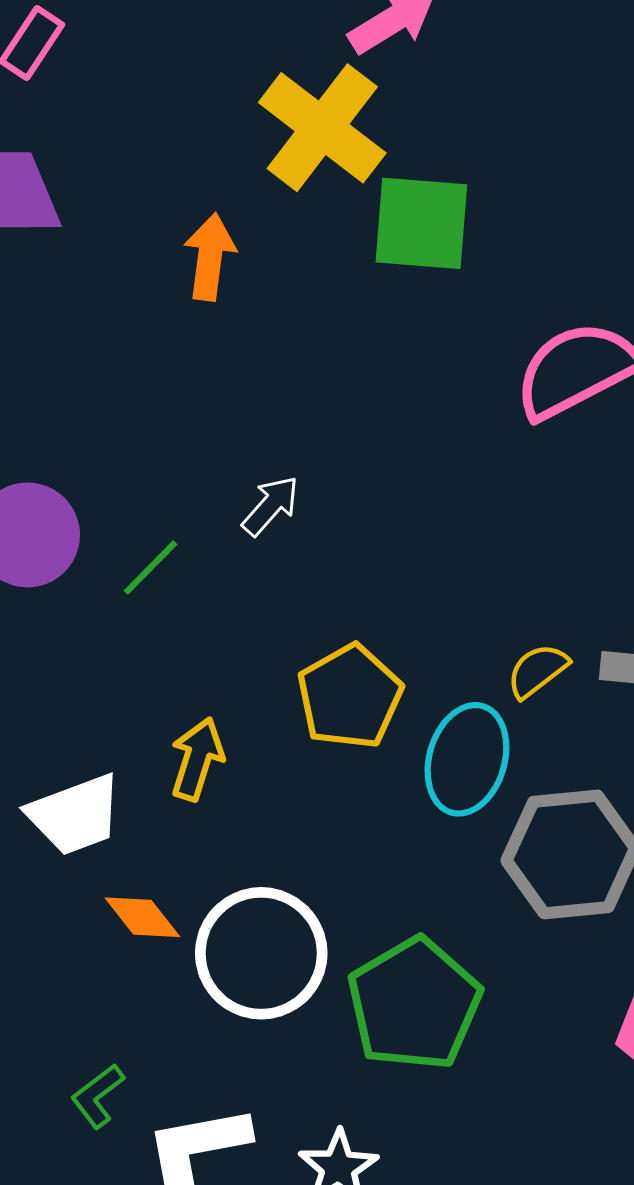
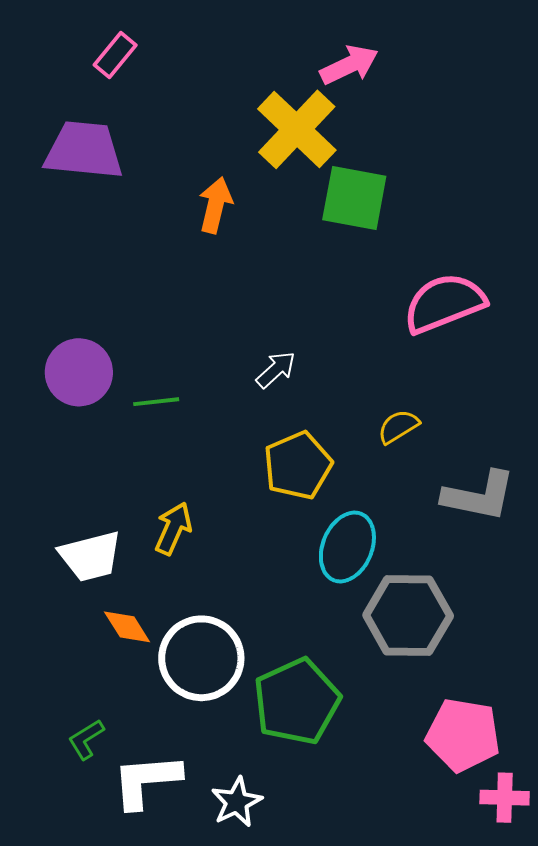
white arrow: (271, 506) -> (276, 370), moved
green line: (151, 567) -> (156, 402), turned 33
yellow semicircle: (537, 671) -> (398, 427), moved
yellow pentagon: (350, 697) -> (298, 465), moved

